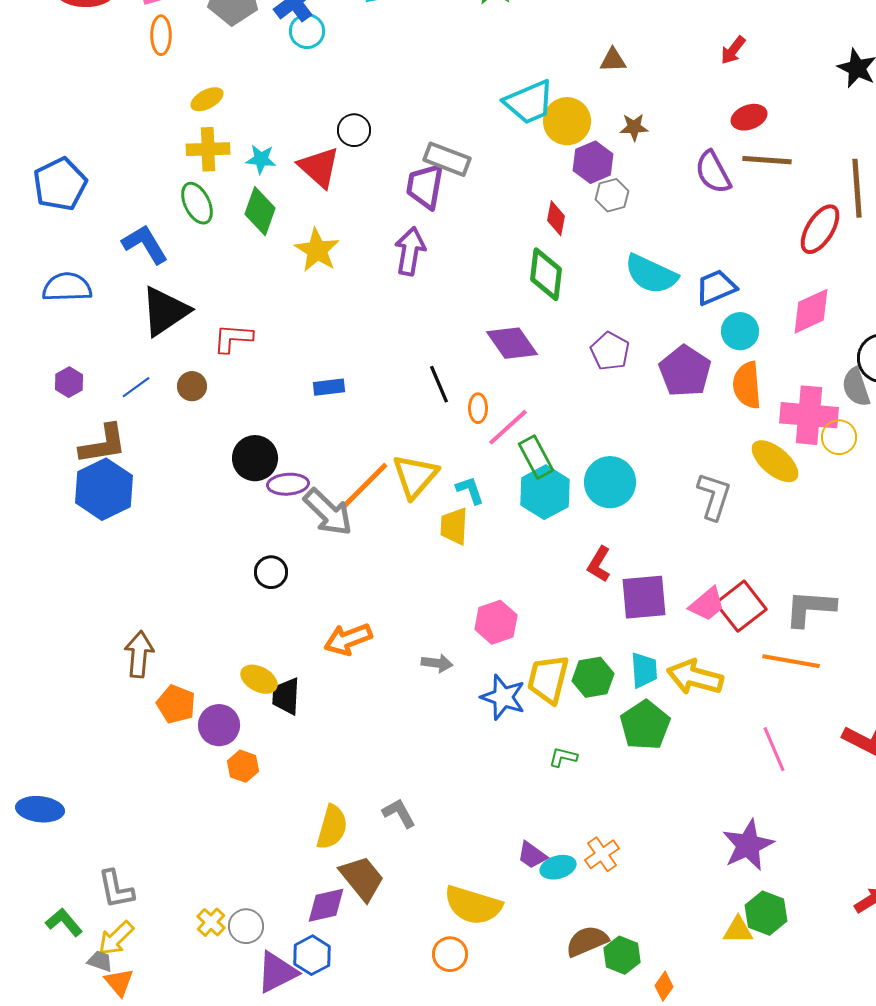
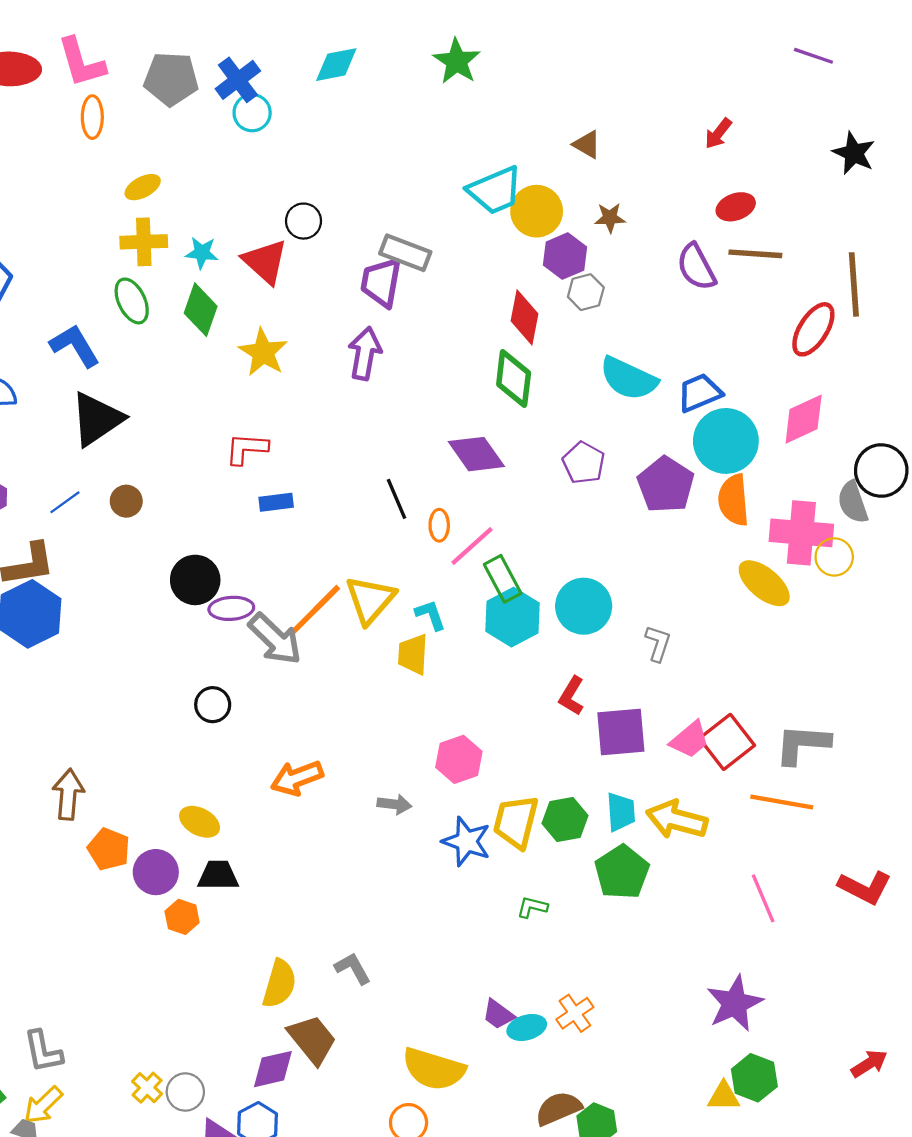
brown triangle: (613, 60) -> (587, 144), turned 32
red diamond: (556, 218) -> (525, 317), size x1.4
cyan circle: (740, 331) -> (726, 441), size x1.6
red L-shape: (233, 338) -> (247, 449), moved
gray L-shape: (714, 496) -> (658, 643), moved, size x0.7
black trapezoid: (286, 696) -> (218, 875), moved, turned 87

